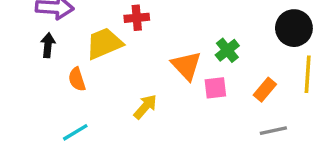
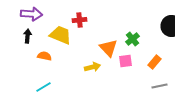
yellow trapezoid: (104, 43) -> (61, 35), turned 45
orange semicircle: (77, 79) -> (45, 56), turned 120
yellow arrow: (145, 107) -> (93, 67), moved, turned 35

